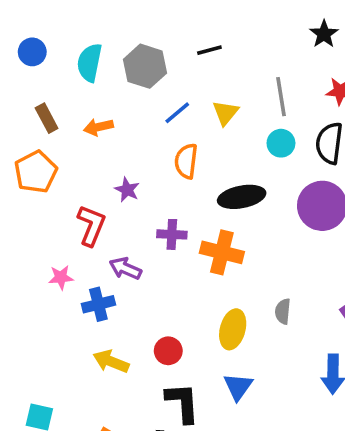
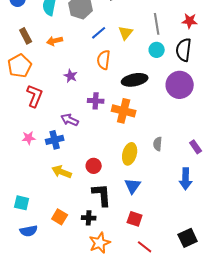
red L-shape: (91, 226) -> (35, 96), moved
pink star: (61, 277) -> (29, 138), moved

